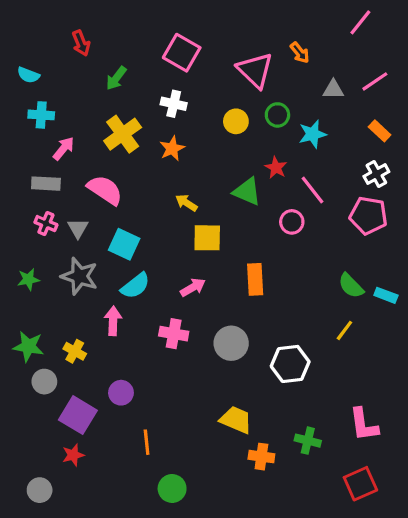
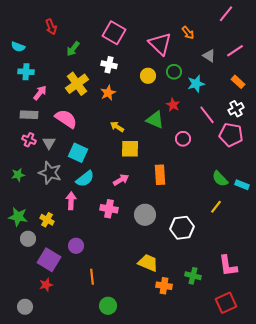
gray triangle: (333, 89) -> (209, 56), turned 32
pink line: (313, 190) -> (207, 115), moved

